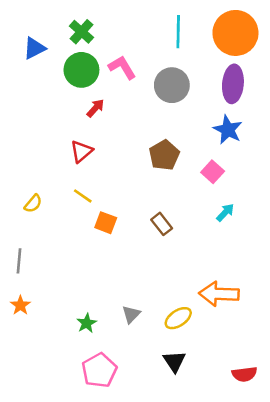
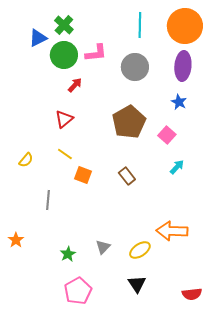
blue triangle: (34, 48) -> (38, 38), moved
pink L-shape: (122, 67) -> (96, 53), turned 115
blue star: (228, 130) -> (179, 102), size x0.7
brown pentagon: (164, 155) -> (129, 122), size x1.4
gray line: (19, 261) -> (48, 200), moved

